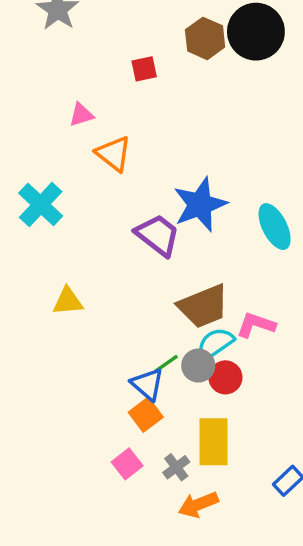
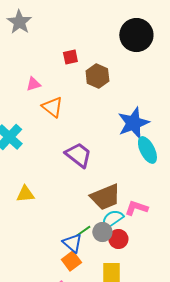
brown hexagon: (205, 38) -> (97, 76), moved
blue star: (200, 205) -> (133, 123), moved

